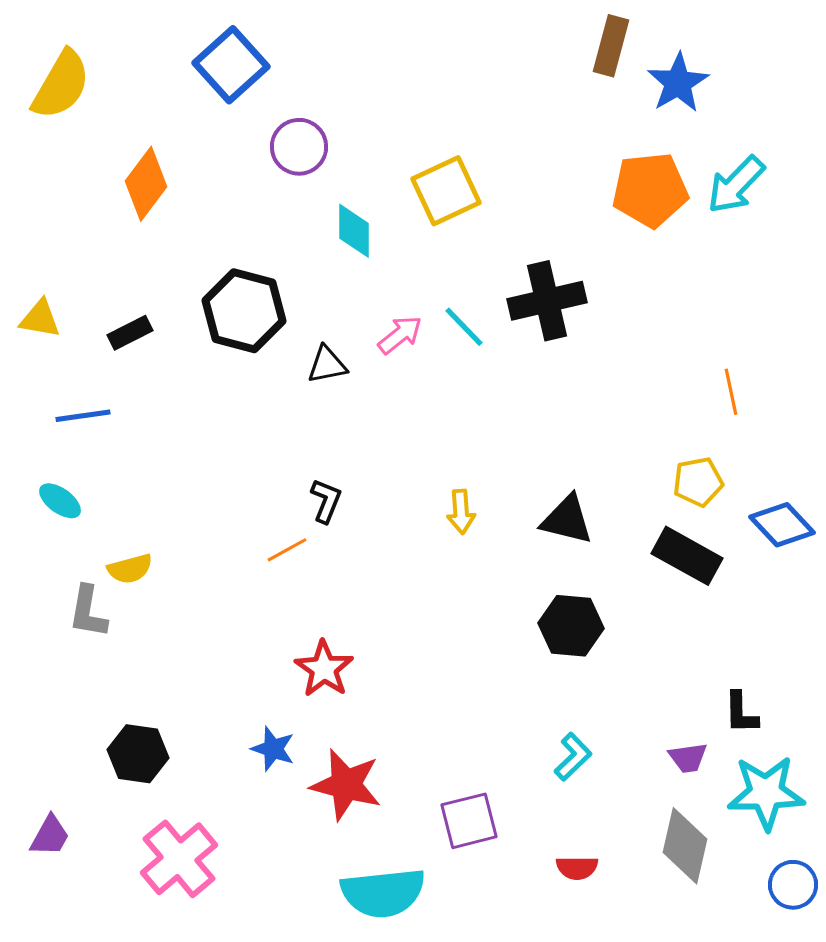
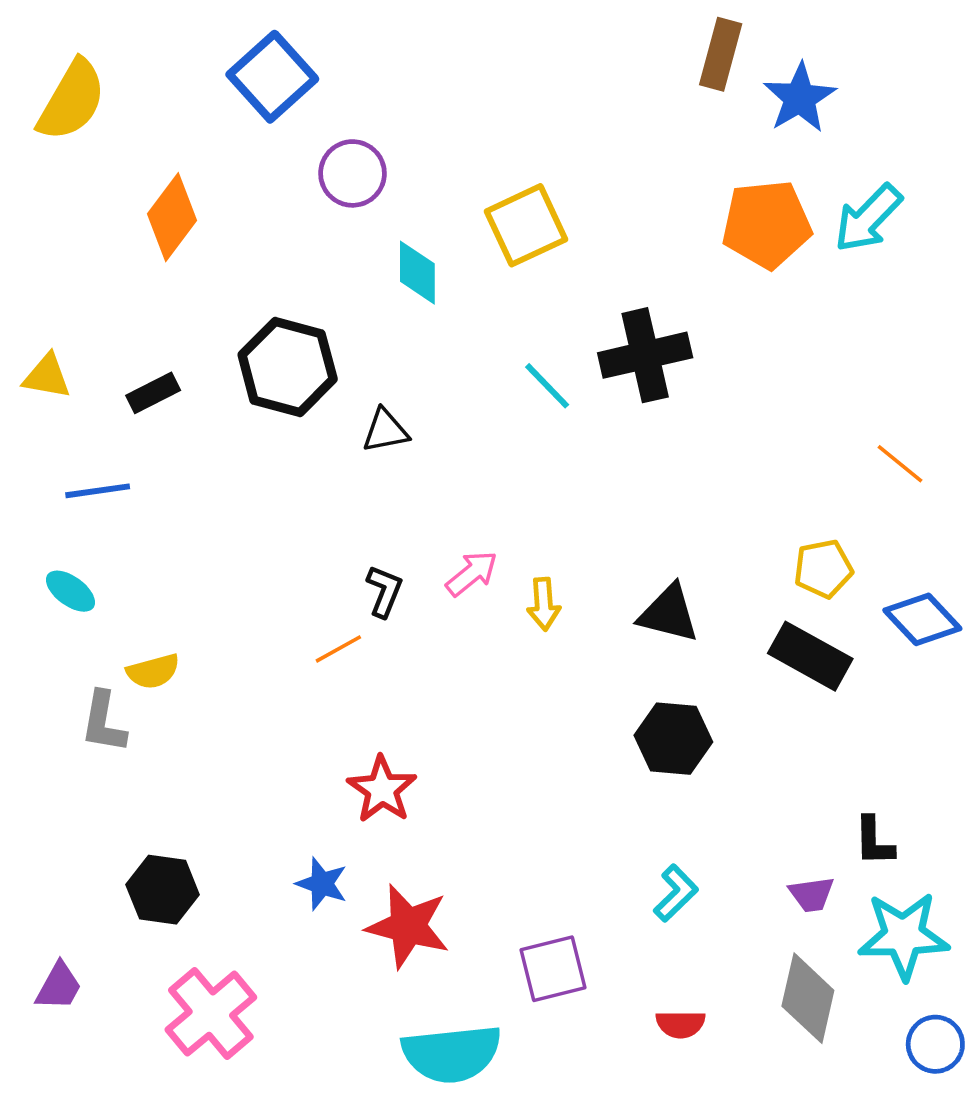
pink arrow: (400, 335) -> (472, 573), moved
orange line: (731, 392) -> (900, 464), moved, turned -39

